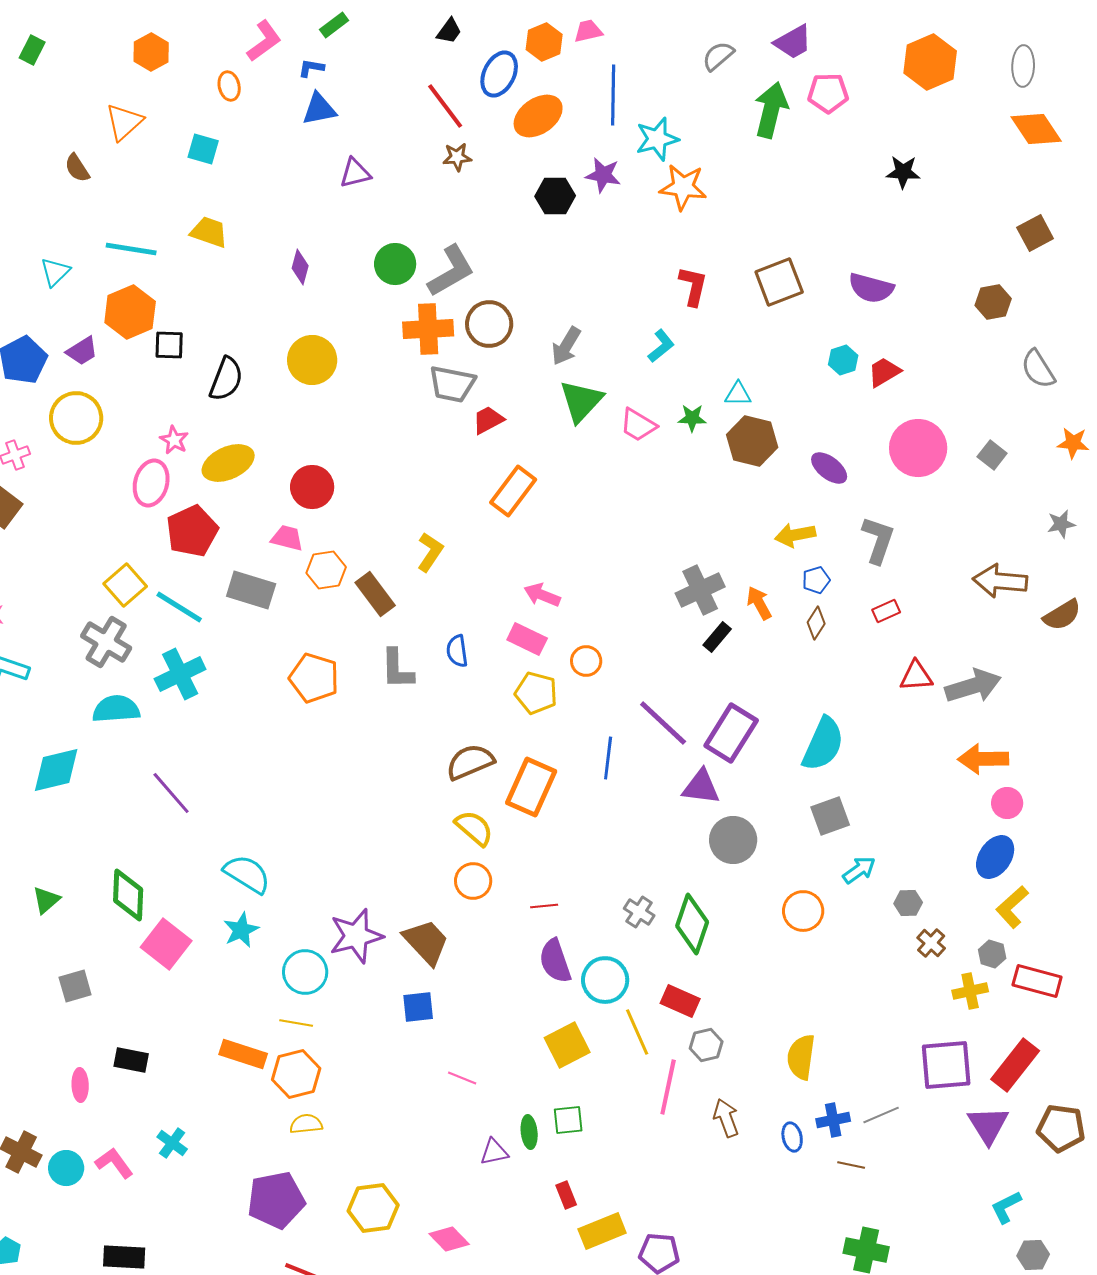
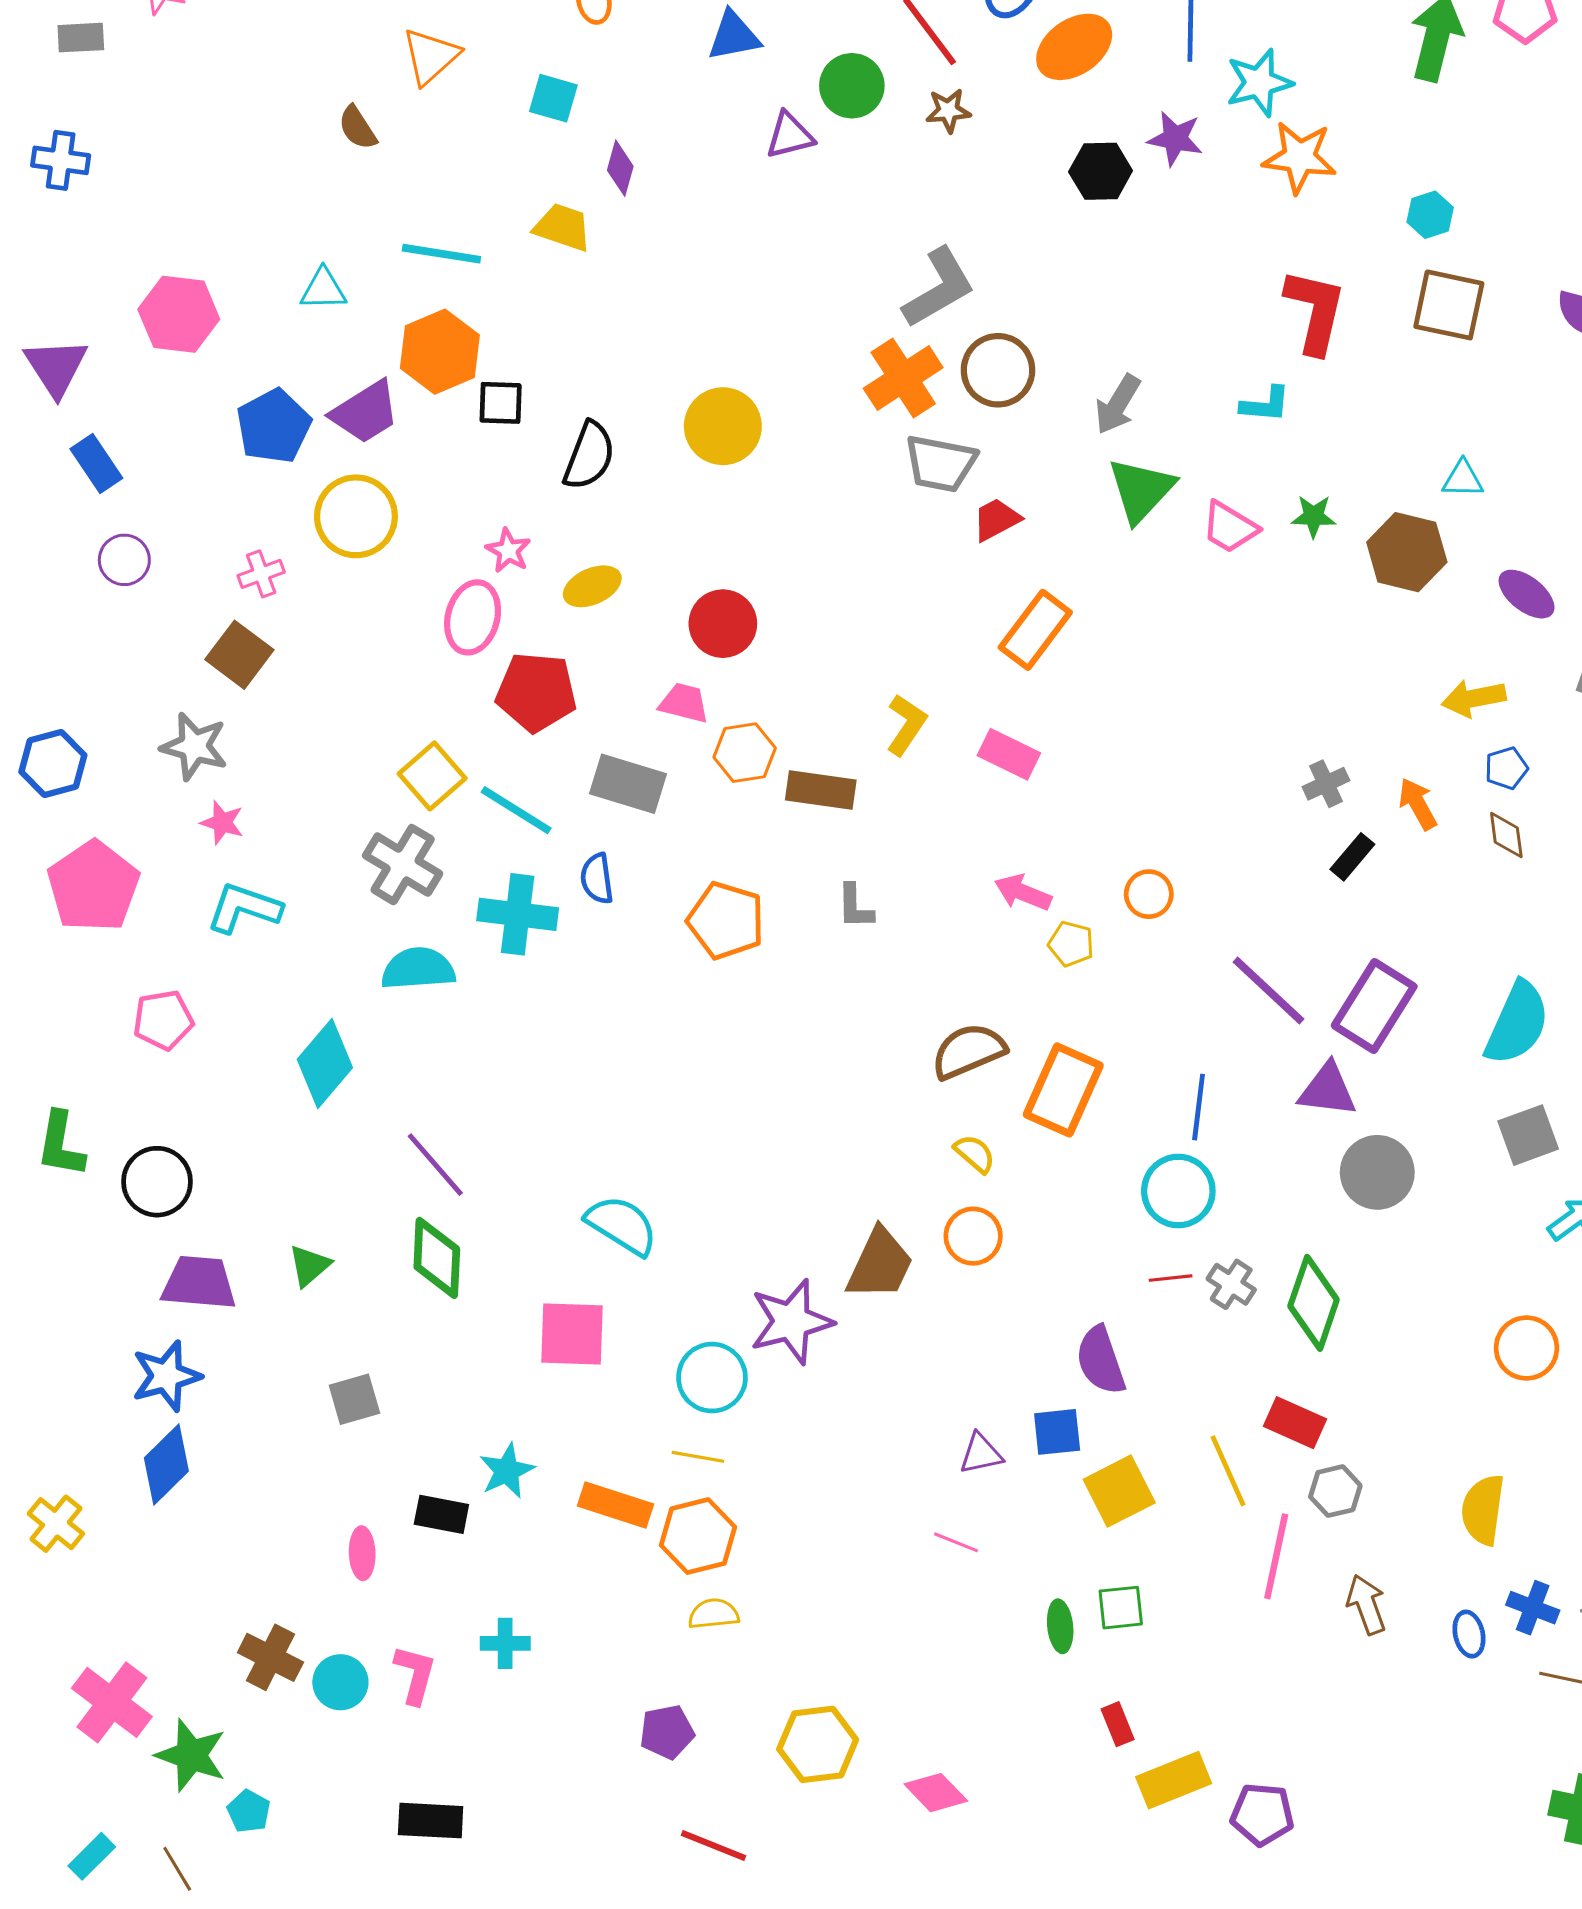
green circle: (395, 264) -> (852, 86), moved
purple diamond: (300, 267) -> (620, 168), moved
cyan triangle: (55, 272) -> (323, 289), turned 44
brown square: (779, 282) -> (1449, 305), turned 33
red L-shape: (693, 286) -> (1315, 311), size x1.4
orange cross: (428, 329) -> (903, 378), turned -30
cyan L-shape: (661, 346) -> (1265, 404), turned 44
purple trapezoid: (82, 351) -> (365, 412), size x1.4
cyan hexagon: (843, 360) -> (1430, 215), moved
cyan triangle: (738, 394) -> (1463, 479), moved
yellow ellipse: (228, 463) -> (592, 586), size x0.7
red pentagon: (192, 531) -> (536, 692), turned 30
gray cross: (700, 590) -> (1326, 784), size x0.6
brown rectangle: (375, 594) -> (821, 790), turned -45
pink arrow: (542, 595) -> (1023, 893), moved
brown diamond: (816, 623) -> (1506, 835), turned -40
pink rectangle: (527, 639) -> (1009, 754), moved
blue semicircle: (457, 651) -> (597, 879), moved
gray L-shape: (397, 669) -> (855, 907), size x0.7
cyan cross: (180, 674) -> (518, 914), turned 33
yellow pentagon: (536, 693) -> (1071, 944), size x0.7
blue line: (608, 758) -> (1199, 1107), moved
cyan diamond: (56, 770) -> (325, 1064), turned -36
purple line: (171, 793) -> (435, 1165), moved
yellow semicircle: (474, 828) -> (975, 1154), size x0.7
red line: (544, 906) -> (1171, 1278), moved
orange circle: (803, 911) -> (1527, 1348), moved
cyan star: (241, 930) -> (507, 1471), moved
brown trapezoid: (426, 942) -> (880, 1264), moved, turned 68
pink square: (166, 944) -> (572, 1334), moved, turned -36
cyan circle: (605, 980) -> (1178, 1191), moved
blue square: (418, 1007) -> (1057, 1432), moved
blue cross: (833, 1120) -> (1533, 1608), turned 32
cyan cross: (172, 1143) -> (505, 1643), turned -36
purple triangle: (494, 1152) -> (981, 1454), moved
pink L-shape: (114, 1163) -> (415, 1674), turned 51
purple pentagon: (276, 1200) -> (667, 1732), size x0.6

